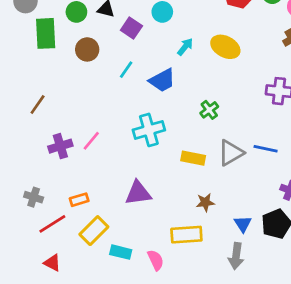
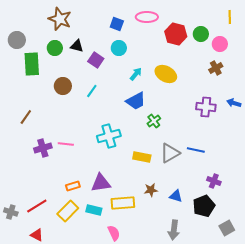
brown circle: (87, 49) -> (63, 86), moved
blue trapezoid: (162, 80) -> (136, 101), moved
pink line: (91, 141) -> (66, 144), turned 56
gray cross: (34, 197) -> (11, 212), moved
orange rectangle: (79, 200) -> (73, 186), moved
blue triangle: (243, 224) -> (176, 196), moved, turned -40
yellow rectangle: (186, 235) -> (123, 203), moved
cyan rectangle: (121, 252) -> (94, 210), moved

